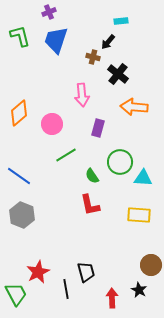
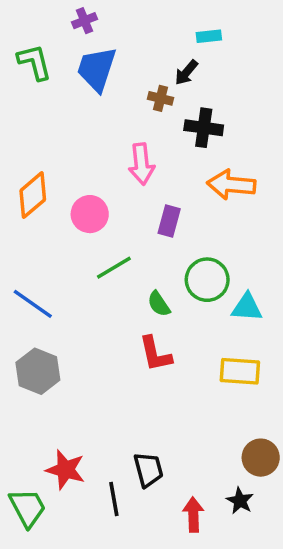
black cross: (118, 74) -> (204, 128), turned -30
red star: (38, 272) -> (66, 470), turned -30

